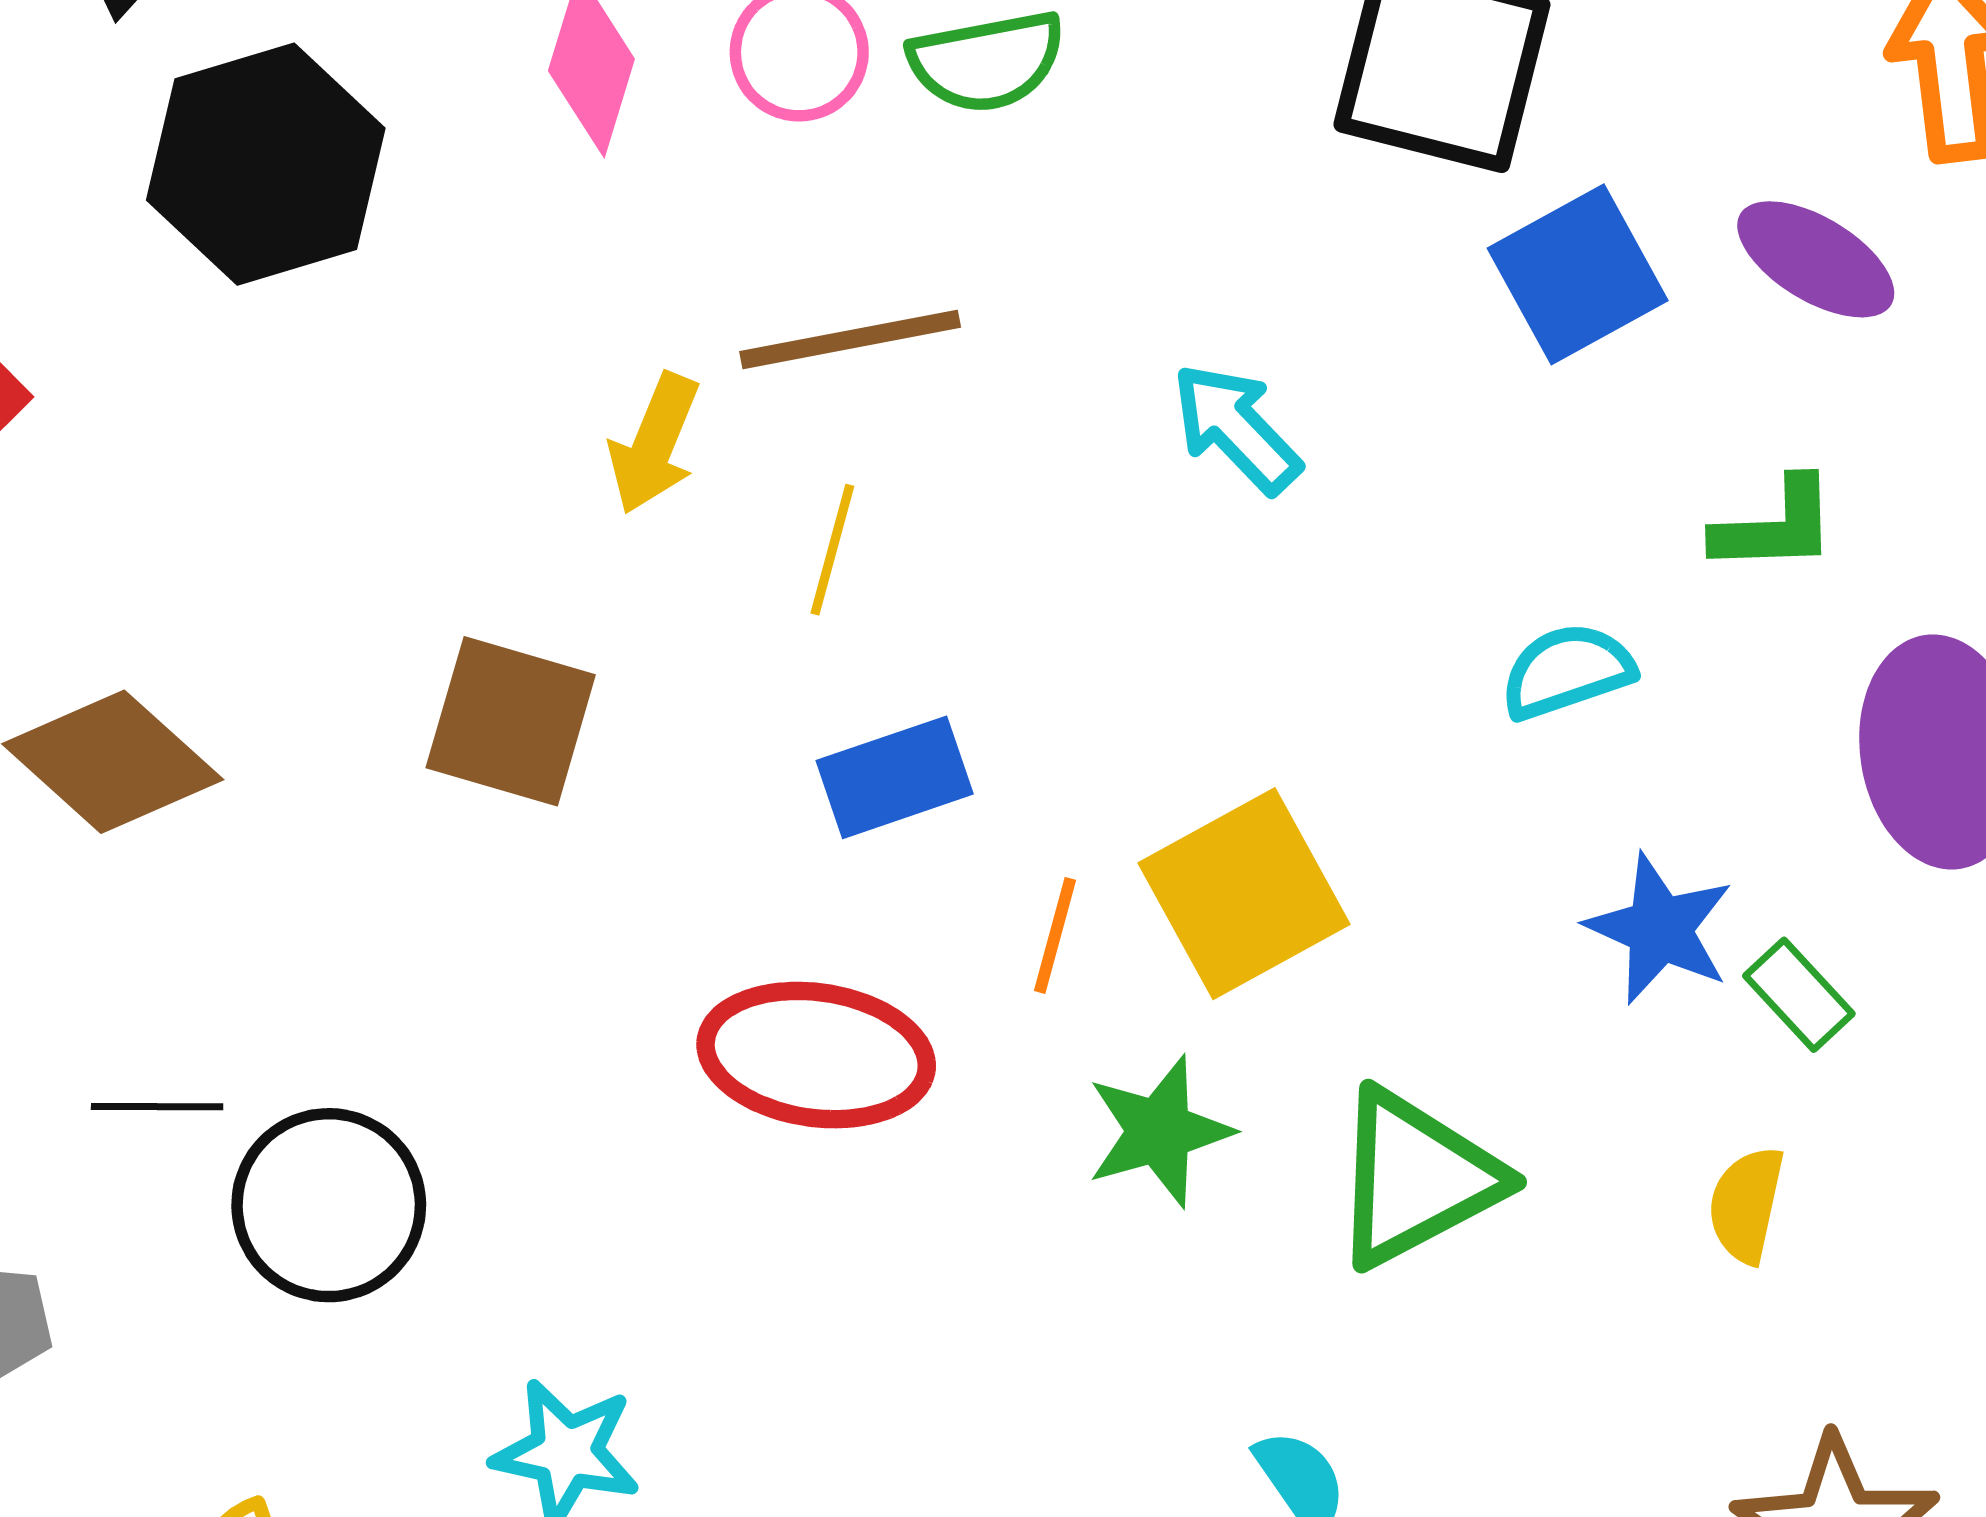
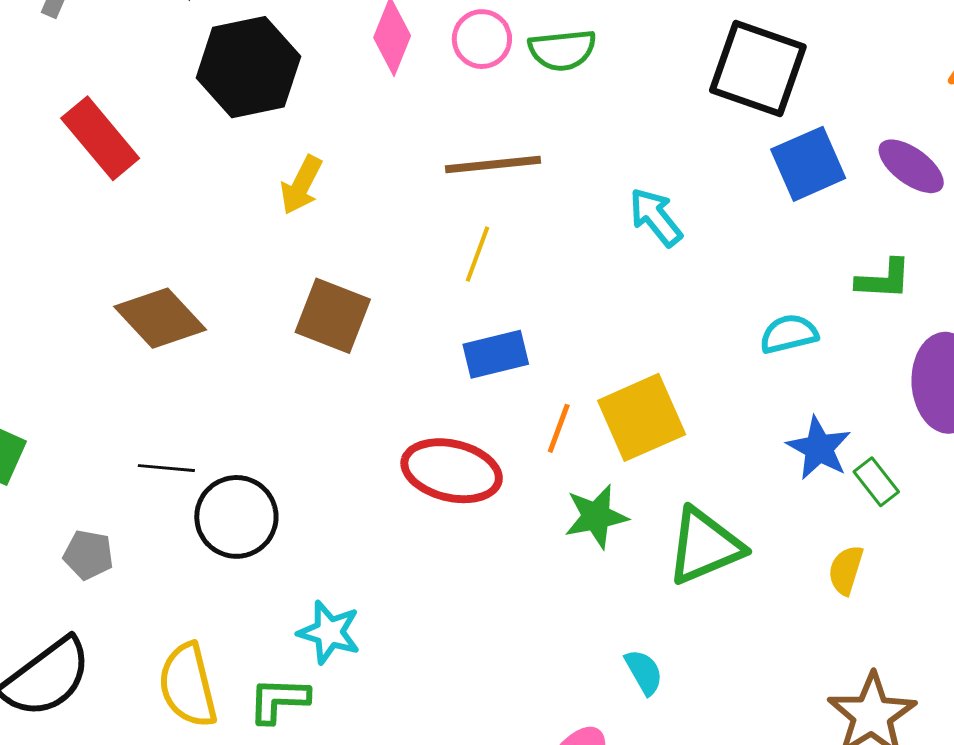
yellow arrow: (654, 444) -> (301, 185), moved

